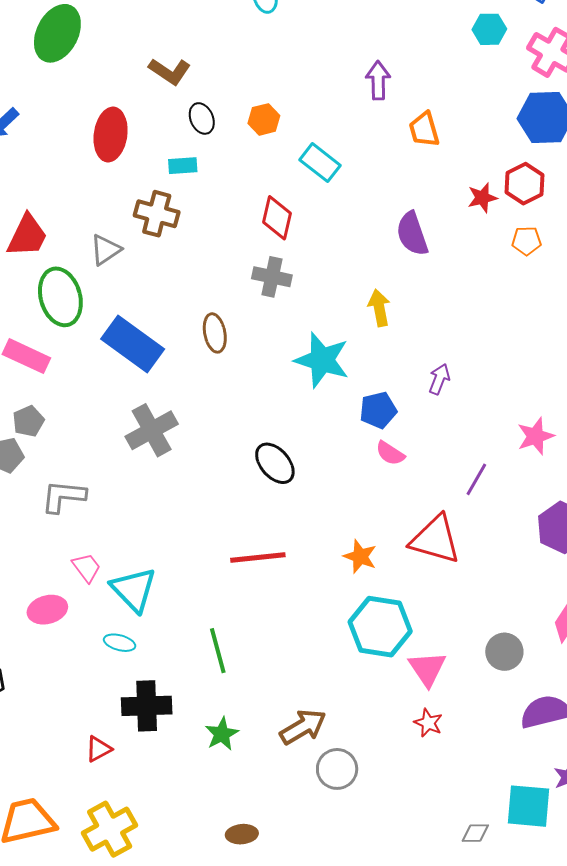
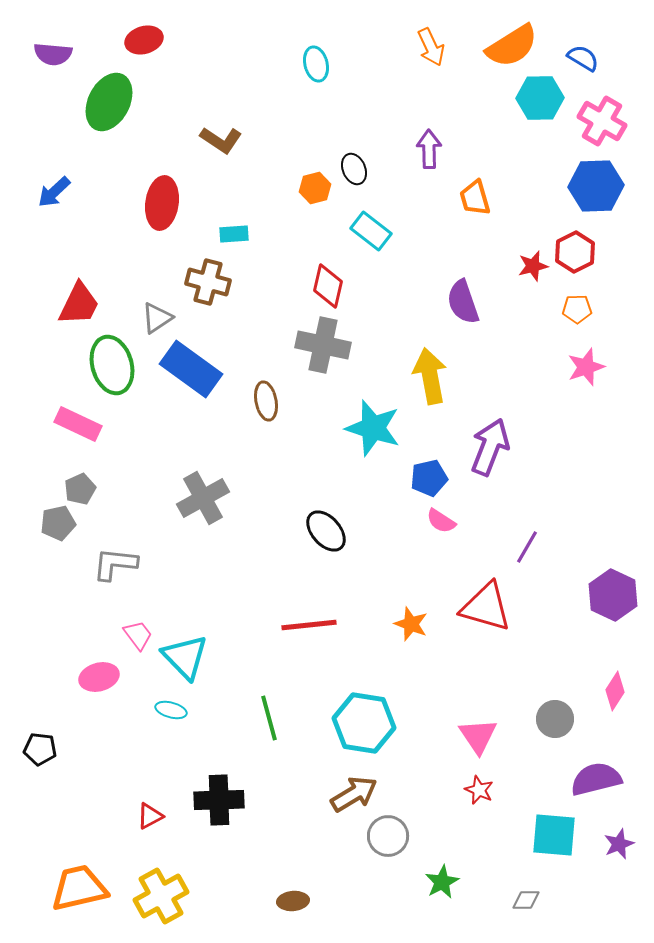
cyan hexagon: (489, 29) -> (540, 98), size x1.4
black ellipse: (202, 118) -> (354, 169), moved
gray cross: (272, 277) -> (323, 345), size x1.4
yellow arrow: (379, 308) -> (430, 376), size x1.5
blue rectangle: (133, 344) -> (191, 369), moved
purple arrow: (439, 379) -> (490, 447), size x1.8
pink star: (536, 436) -> (586, 367), moved
cyan hexagon: (380, 627) -> (364, 723), moved
black cross: (147, 706) -> (219, 800), moved
green star: (222, 734) -> (442, 882), moved
cyan square: (528, 806) -> (554, 835), moved

